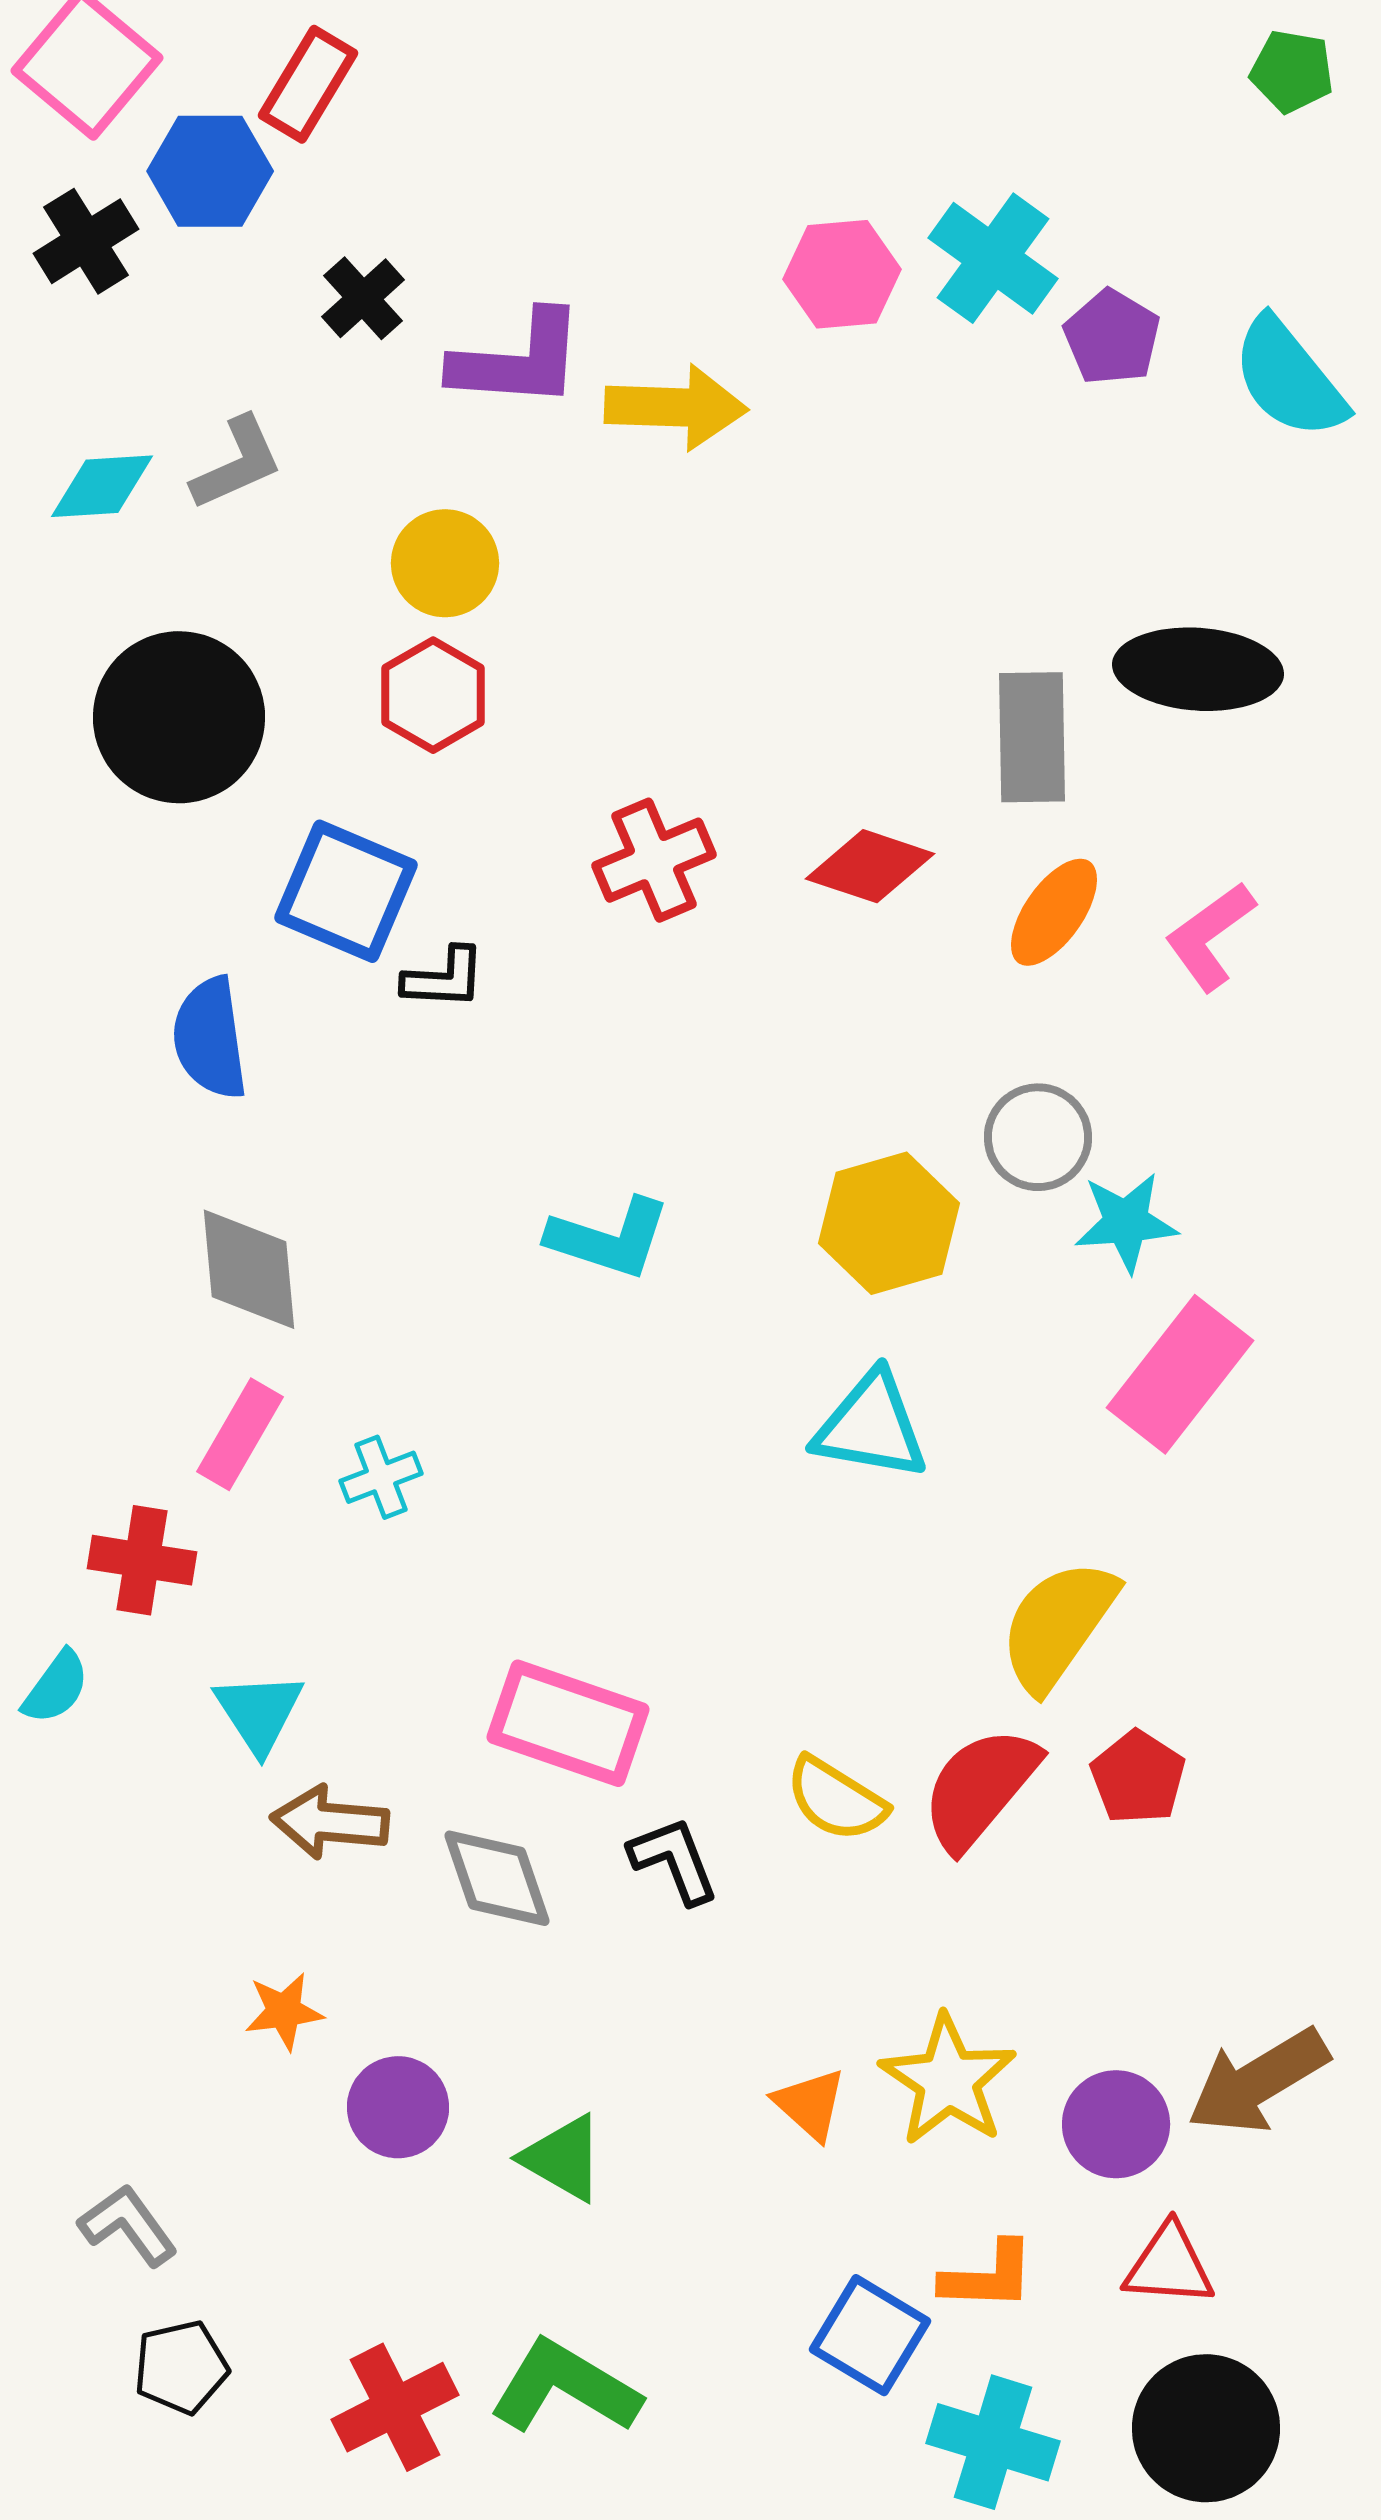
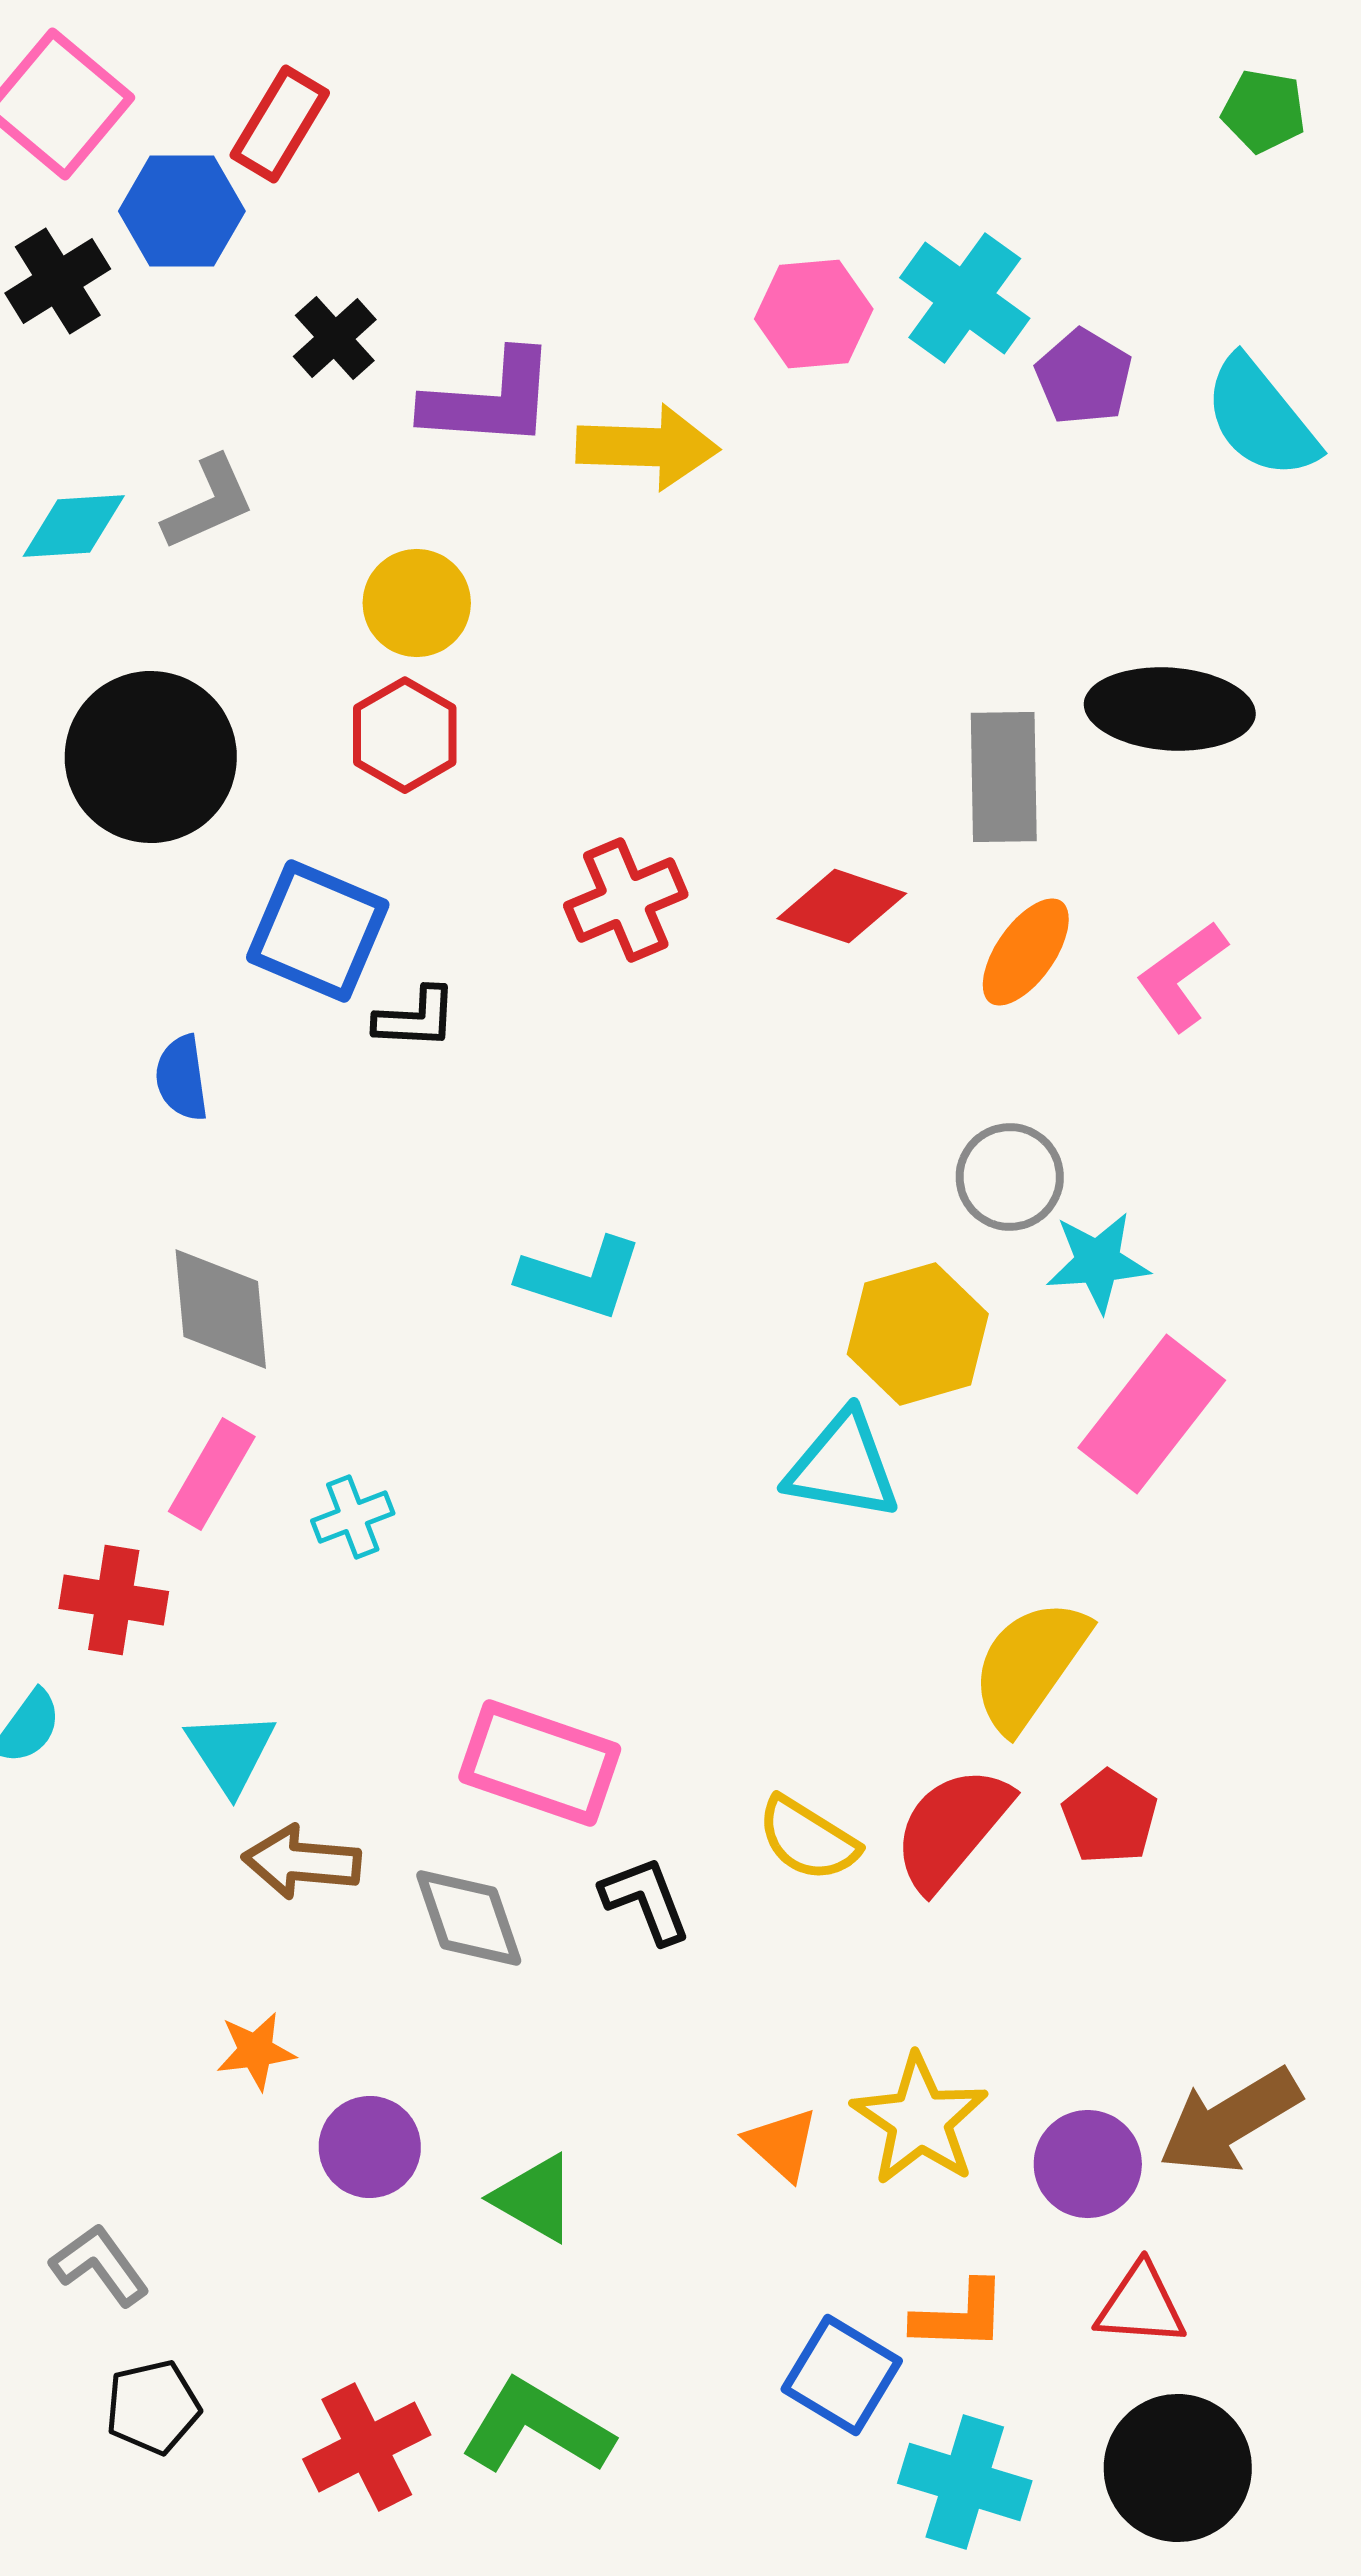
blue semicircle: (210, 1038) -> (182, 1078), size x0.7
yellow hexagon: (889, 1223) -> (918, 1334), moved

